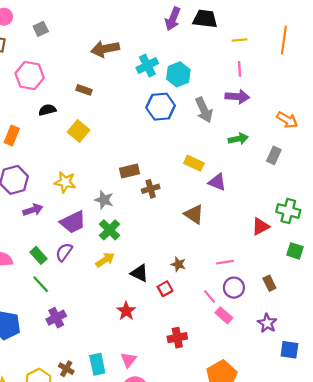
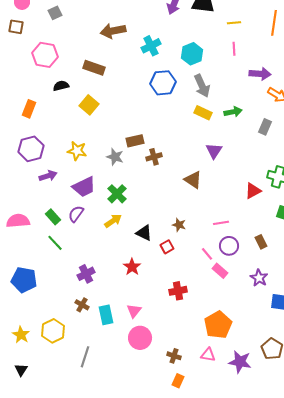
cyan hexagon: (178, 74) -> (192, 54), moved
brown rectangle: (84, 90) -> (94, 68), size x1.5
purple arrow: (237, 97) -> (260, 74), moved
yellow rectangle: (194, 163) -> (203, 113), moved
purple triangle: (217, 182) -> (214, 151), turned 42
gray star: (104, 200) -> (115, 157), moved
purple cross: (56, 318) -> (86, 274), moved
brown cross: (66, 369) -> (82, 305), moved

